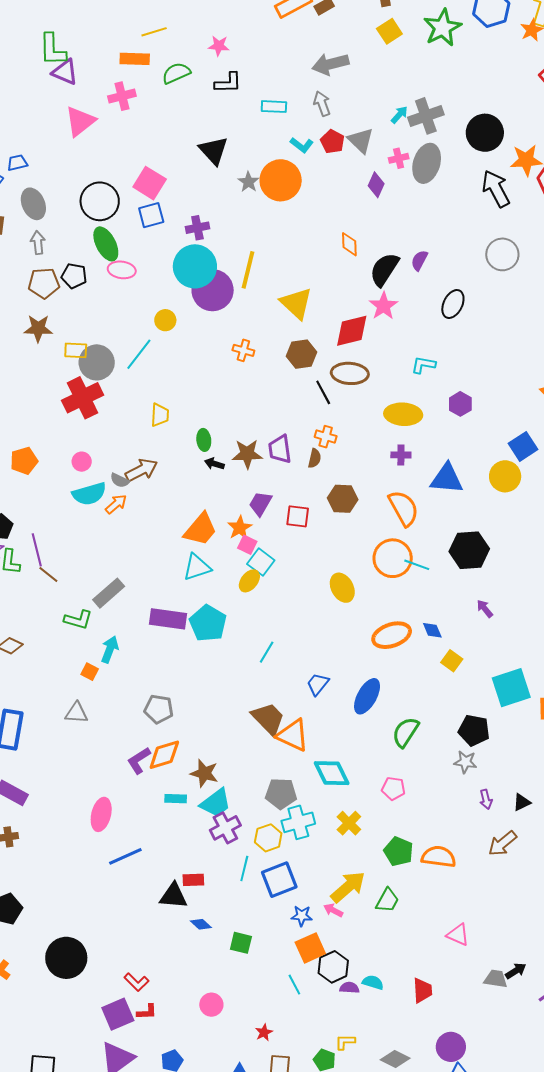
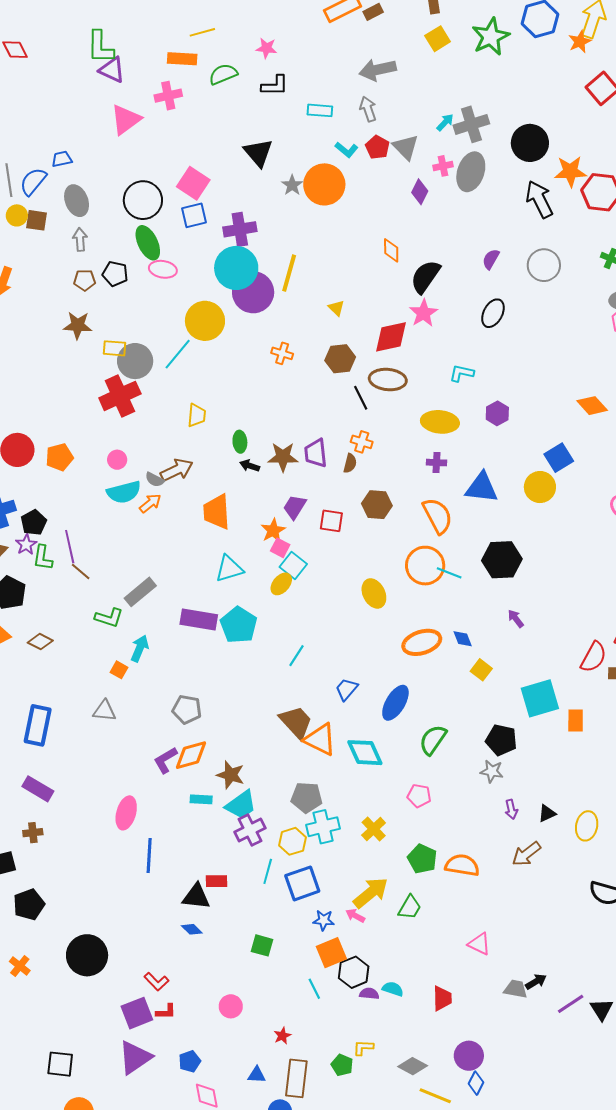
purple cross: (197, 228) -> (240, 229), size x1.4
purple semicircle: (419, 260) -> (491, 259), moved
brown pentagon: (44, 283) -> (85, 280), size x0.7
yellow triangle: (296, 303) -> (336, 308), size x0.5
yellow circle: (165, 320) -> (205, 321), size x1.8
orange trapezoid: (201, 529) -> (217, 512), moved, turned 135
cyan diamond: (332, 773) -> (365, 753), moved
blue line: (125, 856) -> (149, 856), turned -64
blue diamond: (201, 924) -> (192, 929), moved

